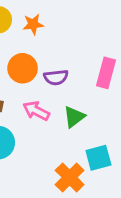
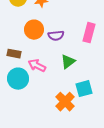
pink arrow: (36, 111) -> (37, 66), moved

